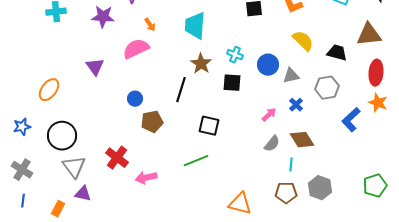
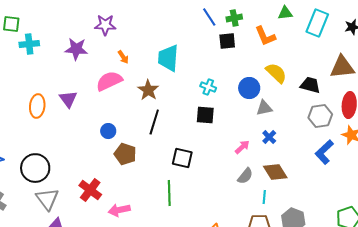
brown star: (201, 64) -> (148, 90), moved
blue circle: (268, 65) -> (249, 88), moved
gray hexagon: (327, 88) -> (320, 116), moved
orange ellipse: (49, 90) -> (37, 106), moved, turned -30
brown pentagon: (152, 122) -> (125, 154), turned 30
green line: (196, 161) -> (169, 193), turned -70

